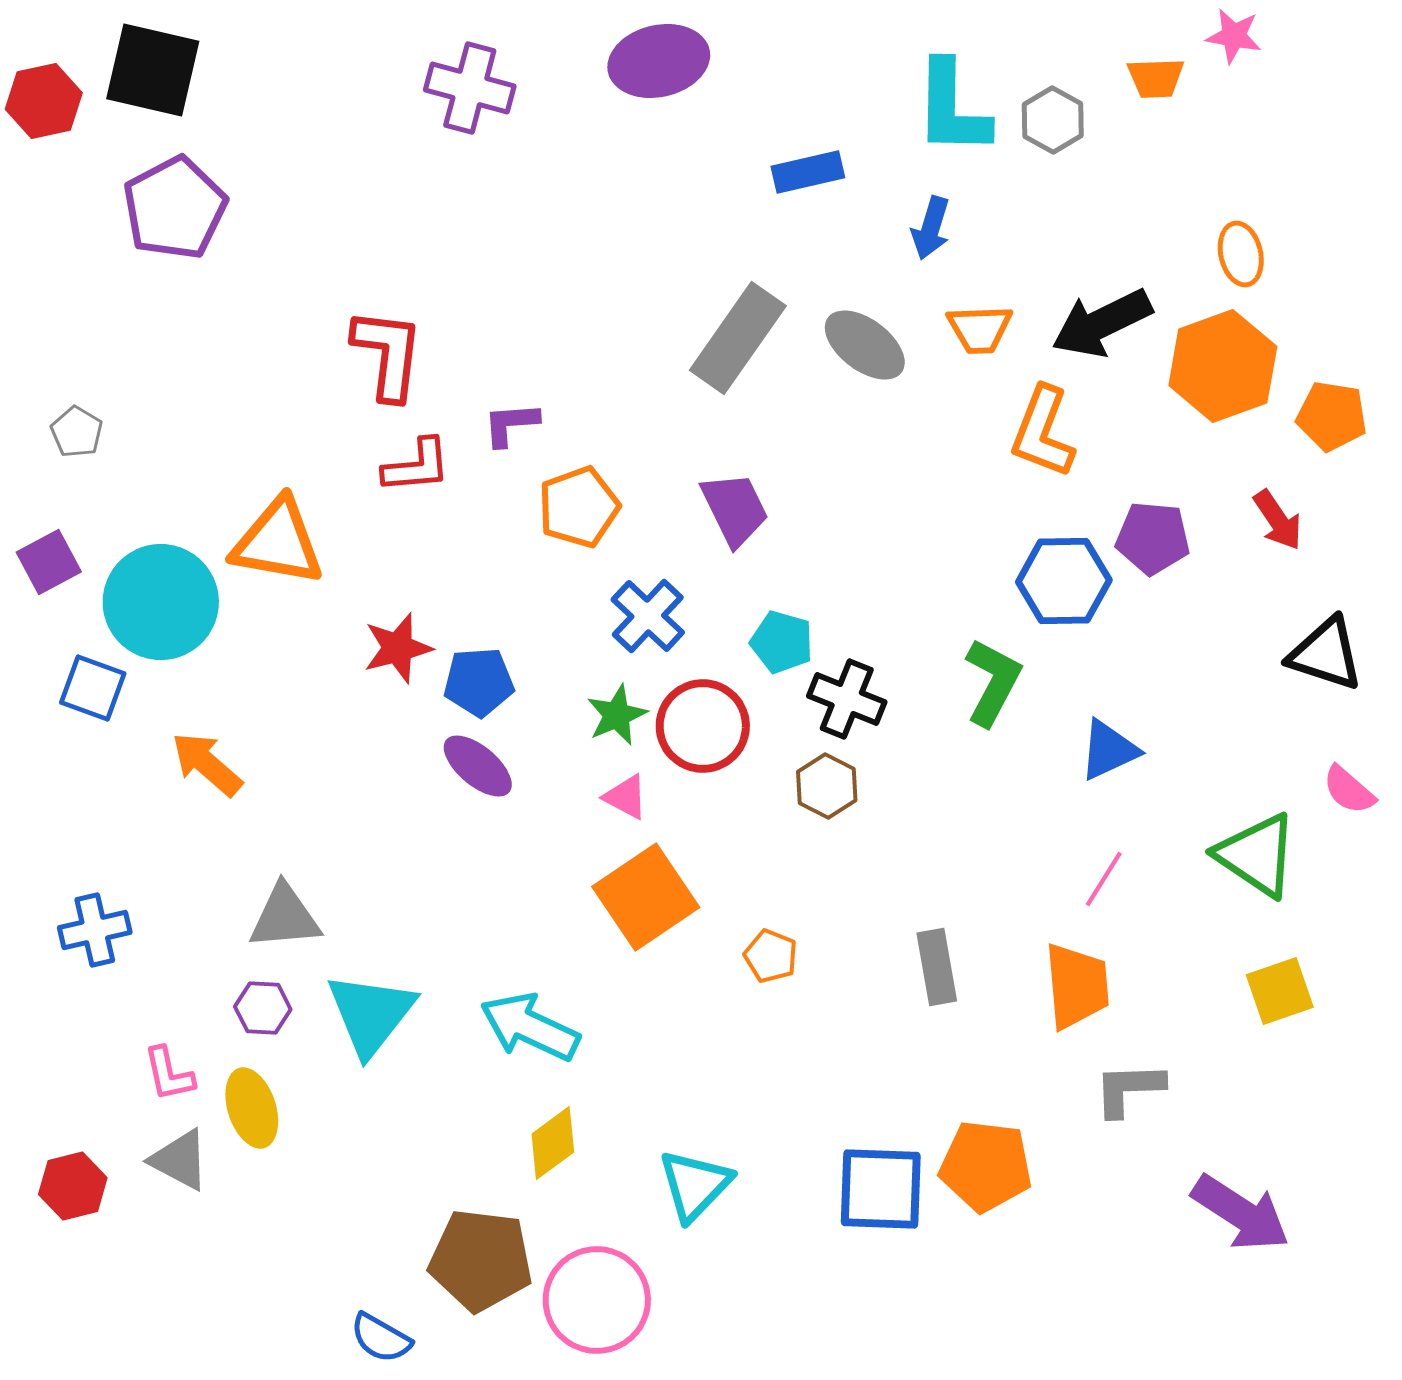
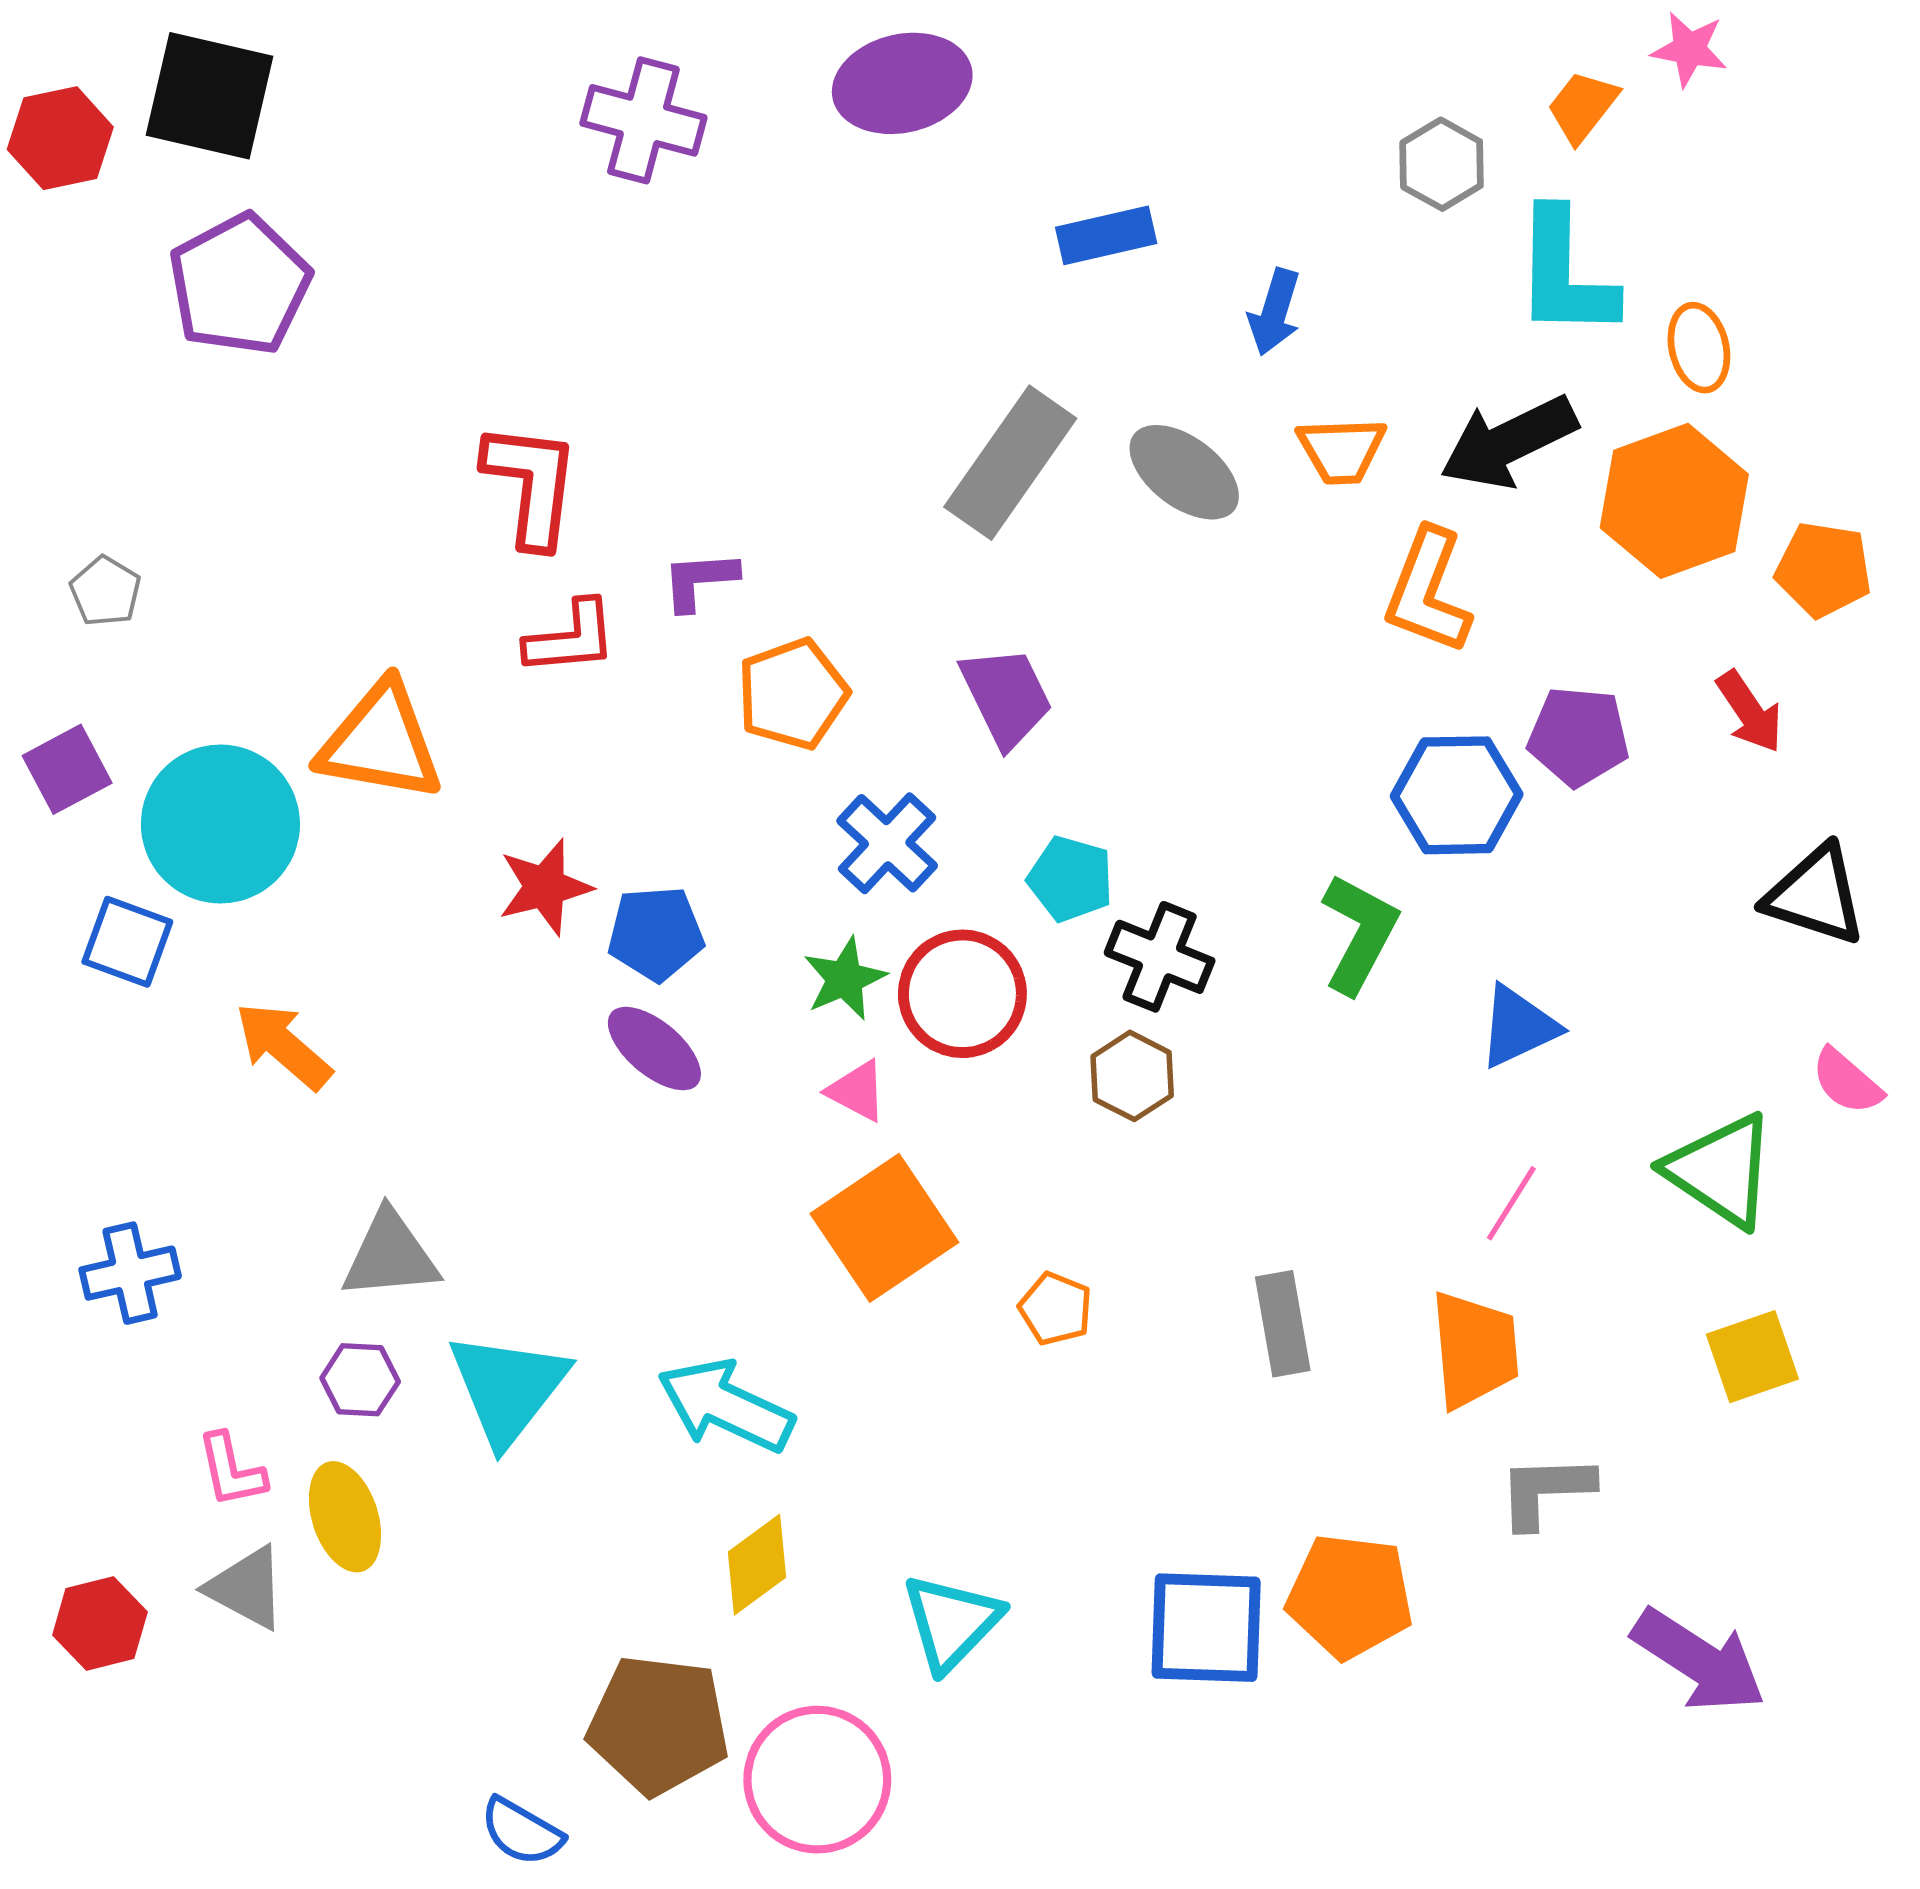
orange trapezoid: (1156, 78) -> (1583, 107), turned 130
cyan L-shape: (952, 108) -> (1565, 274), moved

